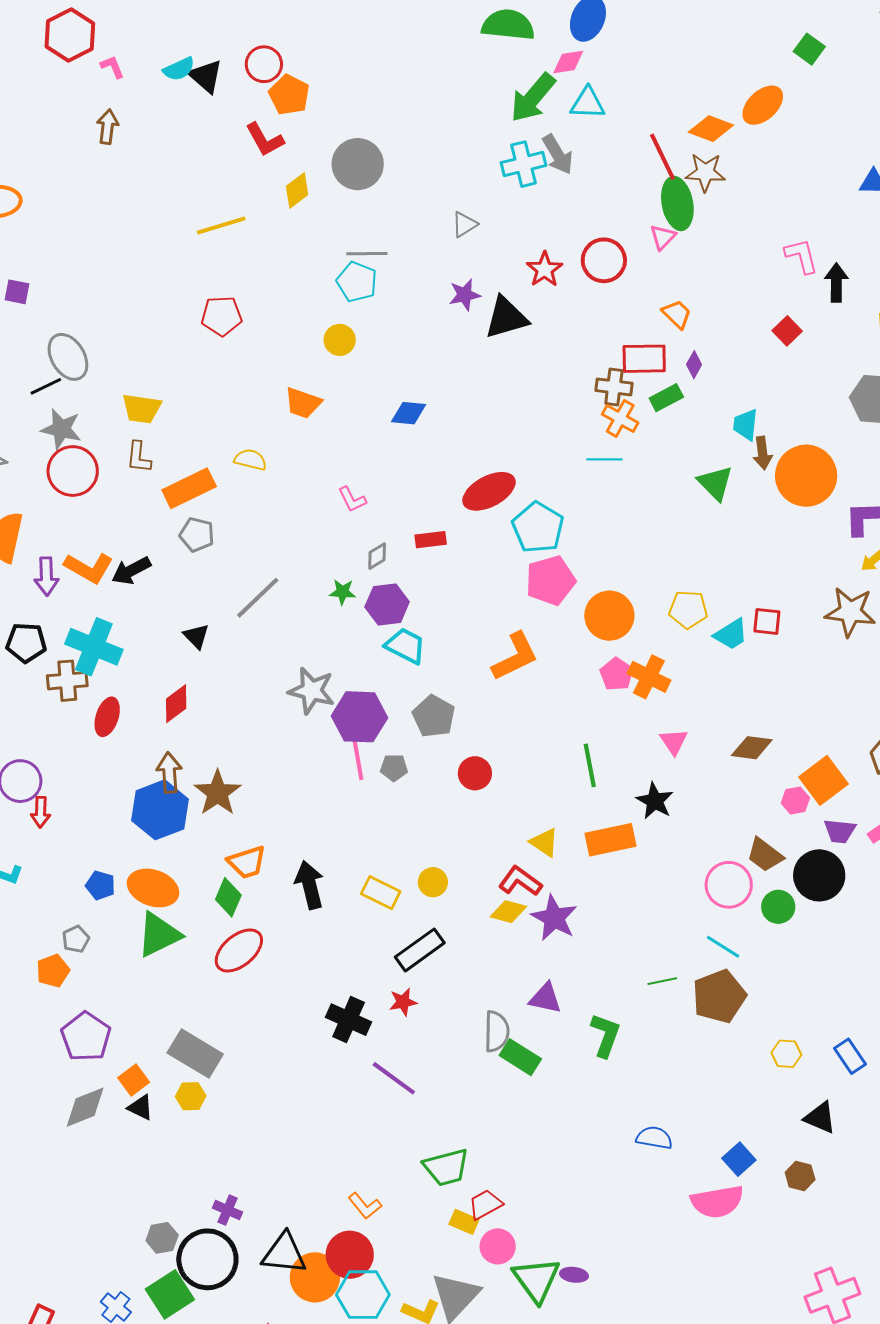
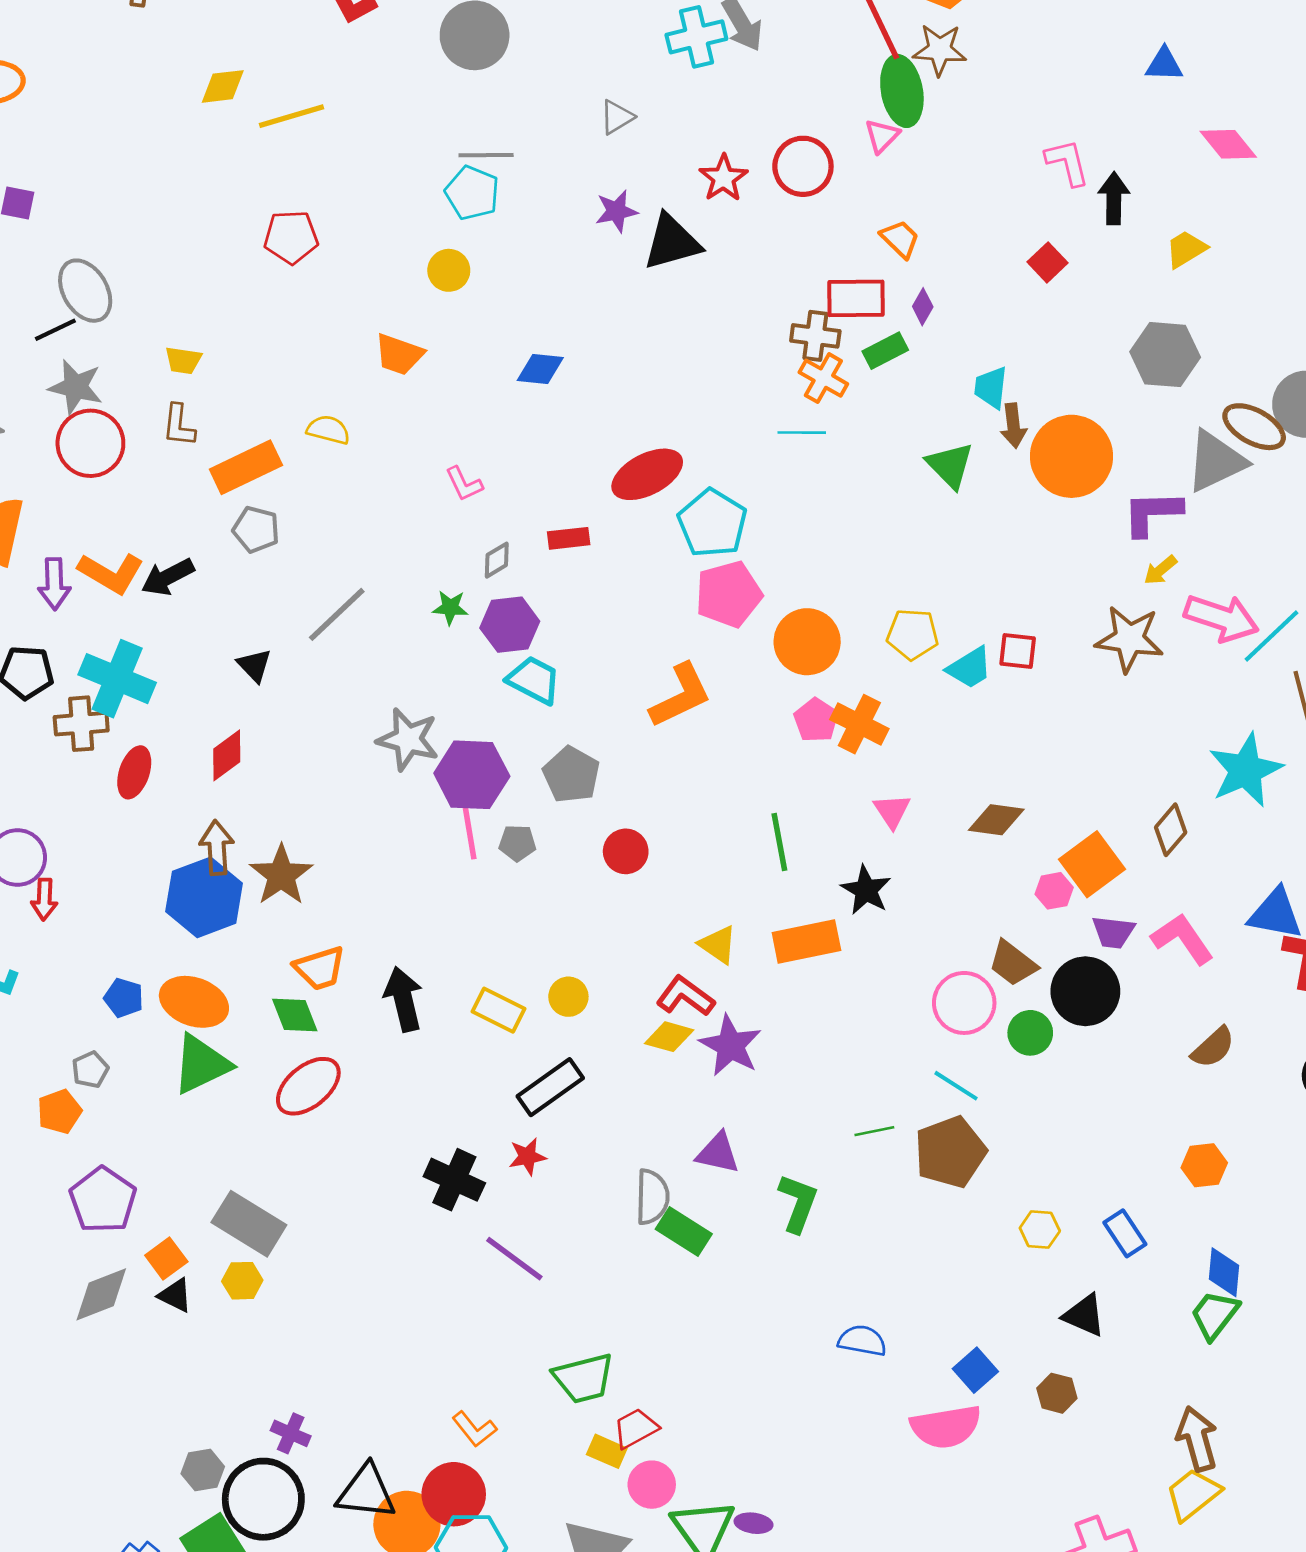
yellow diamond: (297, 190) -> (223, 86), moved, turned 30
yellow trapezoid: (142, 409) -> (183, 360), size x0.7
green diamond: (228, 897) -> (295, 1015), turned -45

